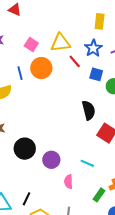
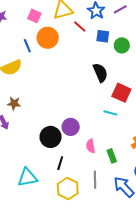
black circle: (25, 149) -> (50, 137), moved
cyan line: (87, 163) -> (110, 113), moved
green rectangle: (99, 195) -> (112, 156), moved, turned -48
black line: (27, 199) -> (60, 163), moved

